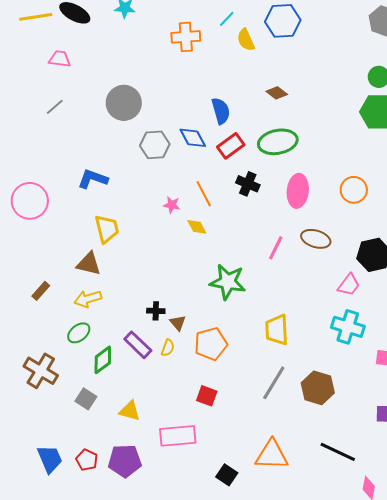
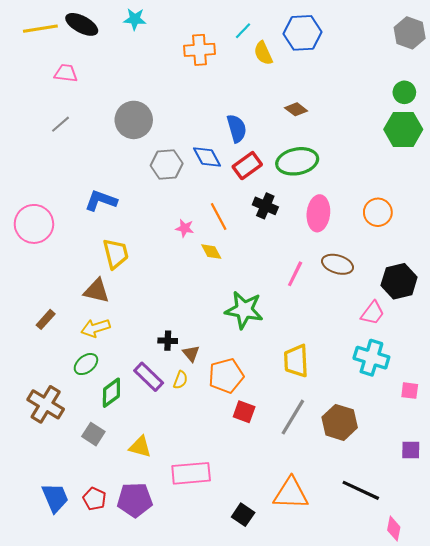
red square: (207, 396) -> (244, 412), moved

